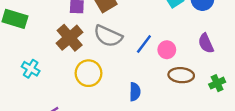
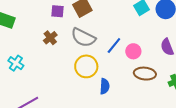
brown cross: (70, 38) -> (50, 38), size x0.6
yellow circle: (88, 73) -> (86, 66), moved

